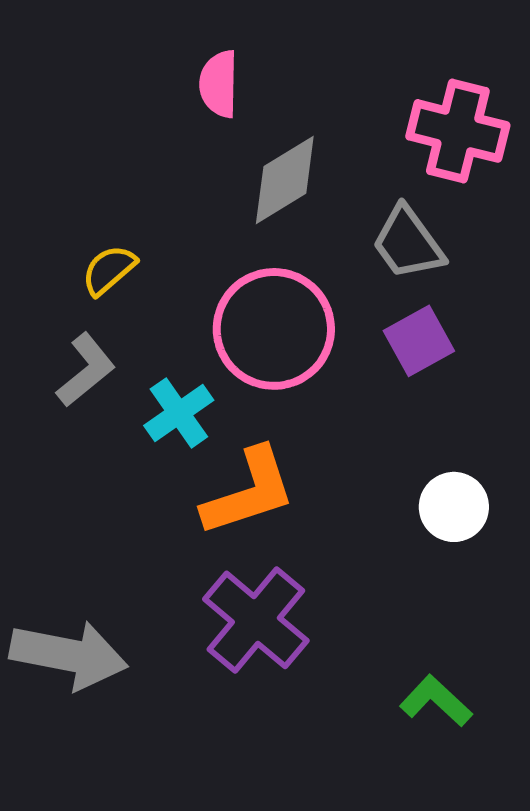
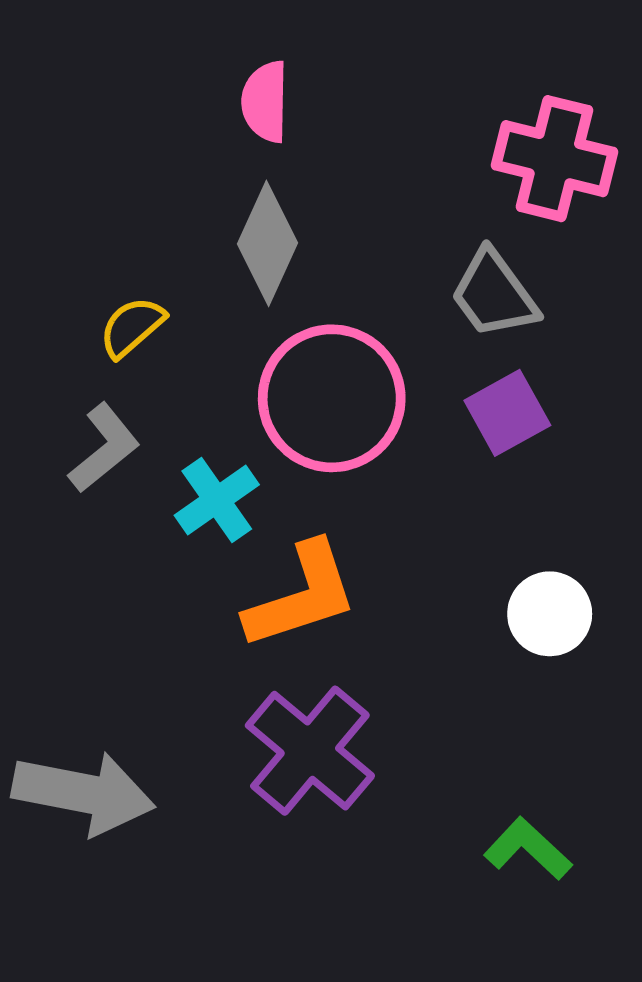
gray diamond: (285, 180) -> (268, 243), moved, turned -34

